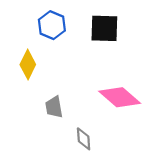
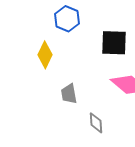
black square: (104, 28) -> (114, 43), moved

